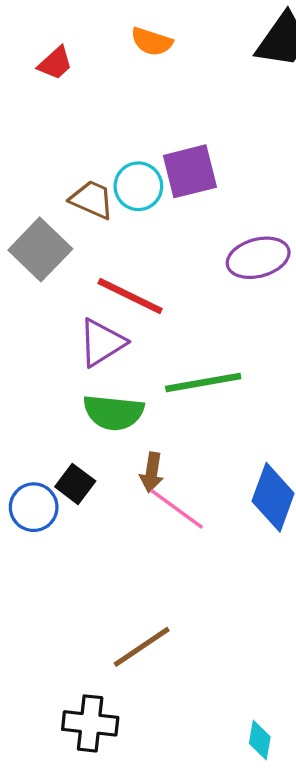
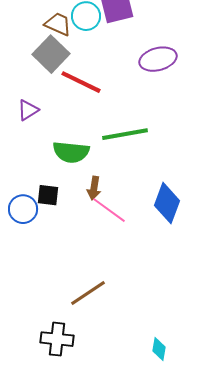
gray square: (40, 249) -> (51, 54), moved
purple triangle: (102, 343) -> (28, 110), moved, size x0.7
black square: (75, 484) -> (48, 195), turned -30

